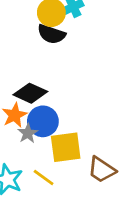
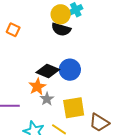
blue circle: (43, 121) -> (70, 70), moved

